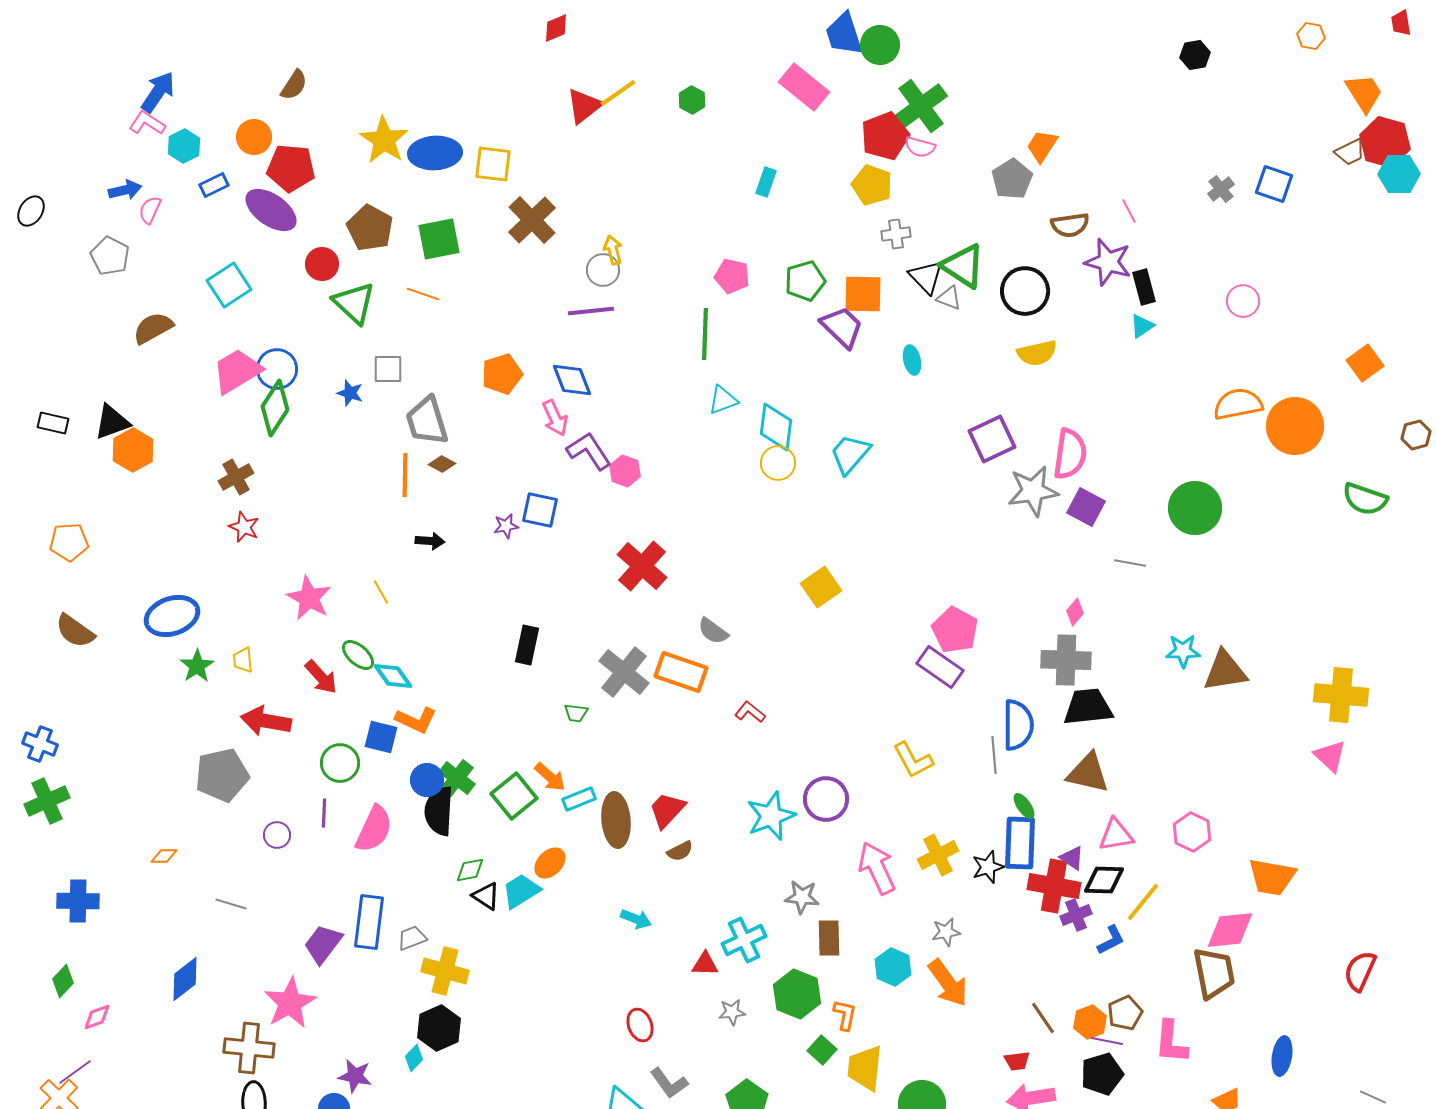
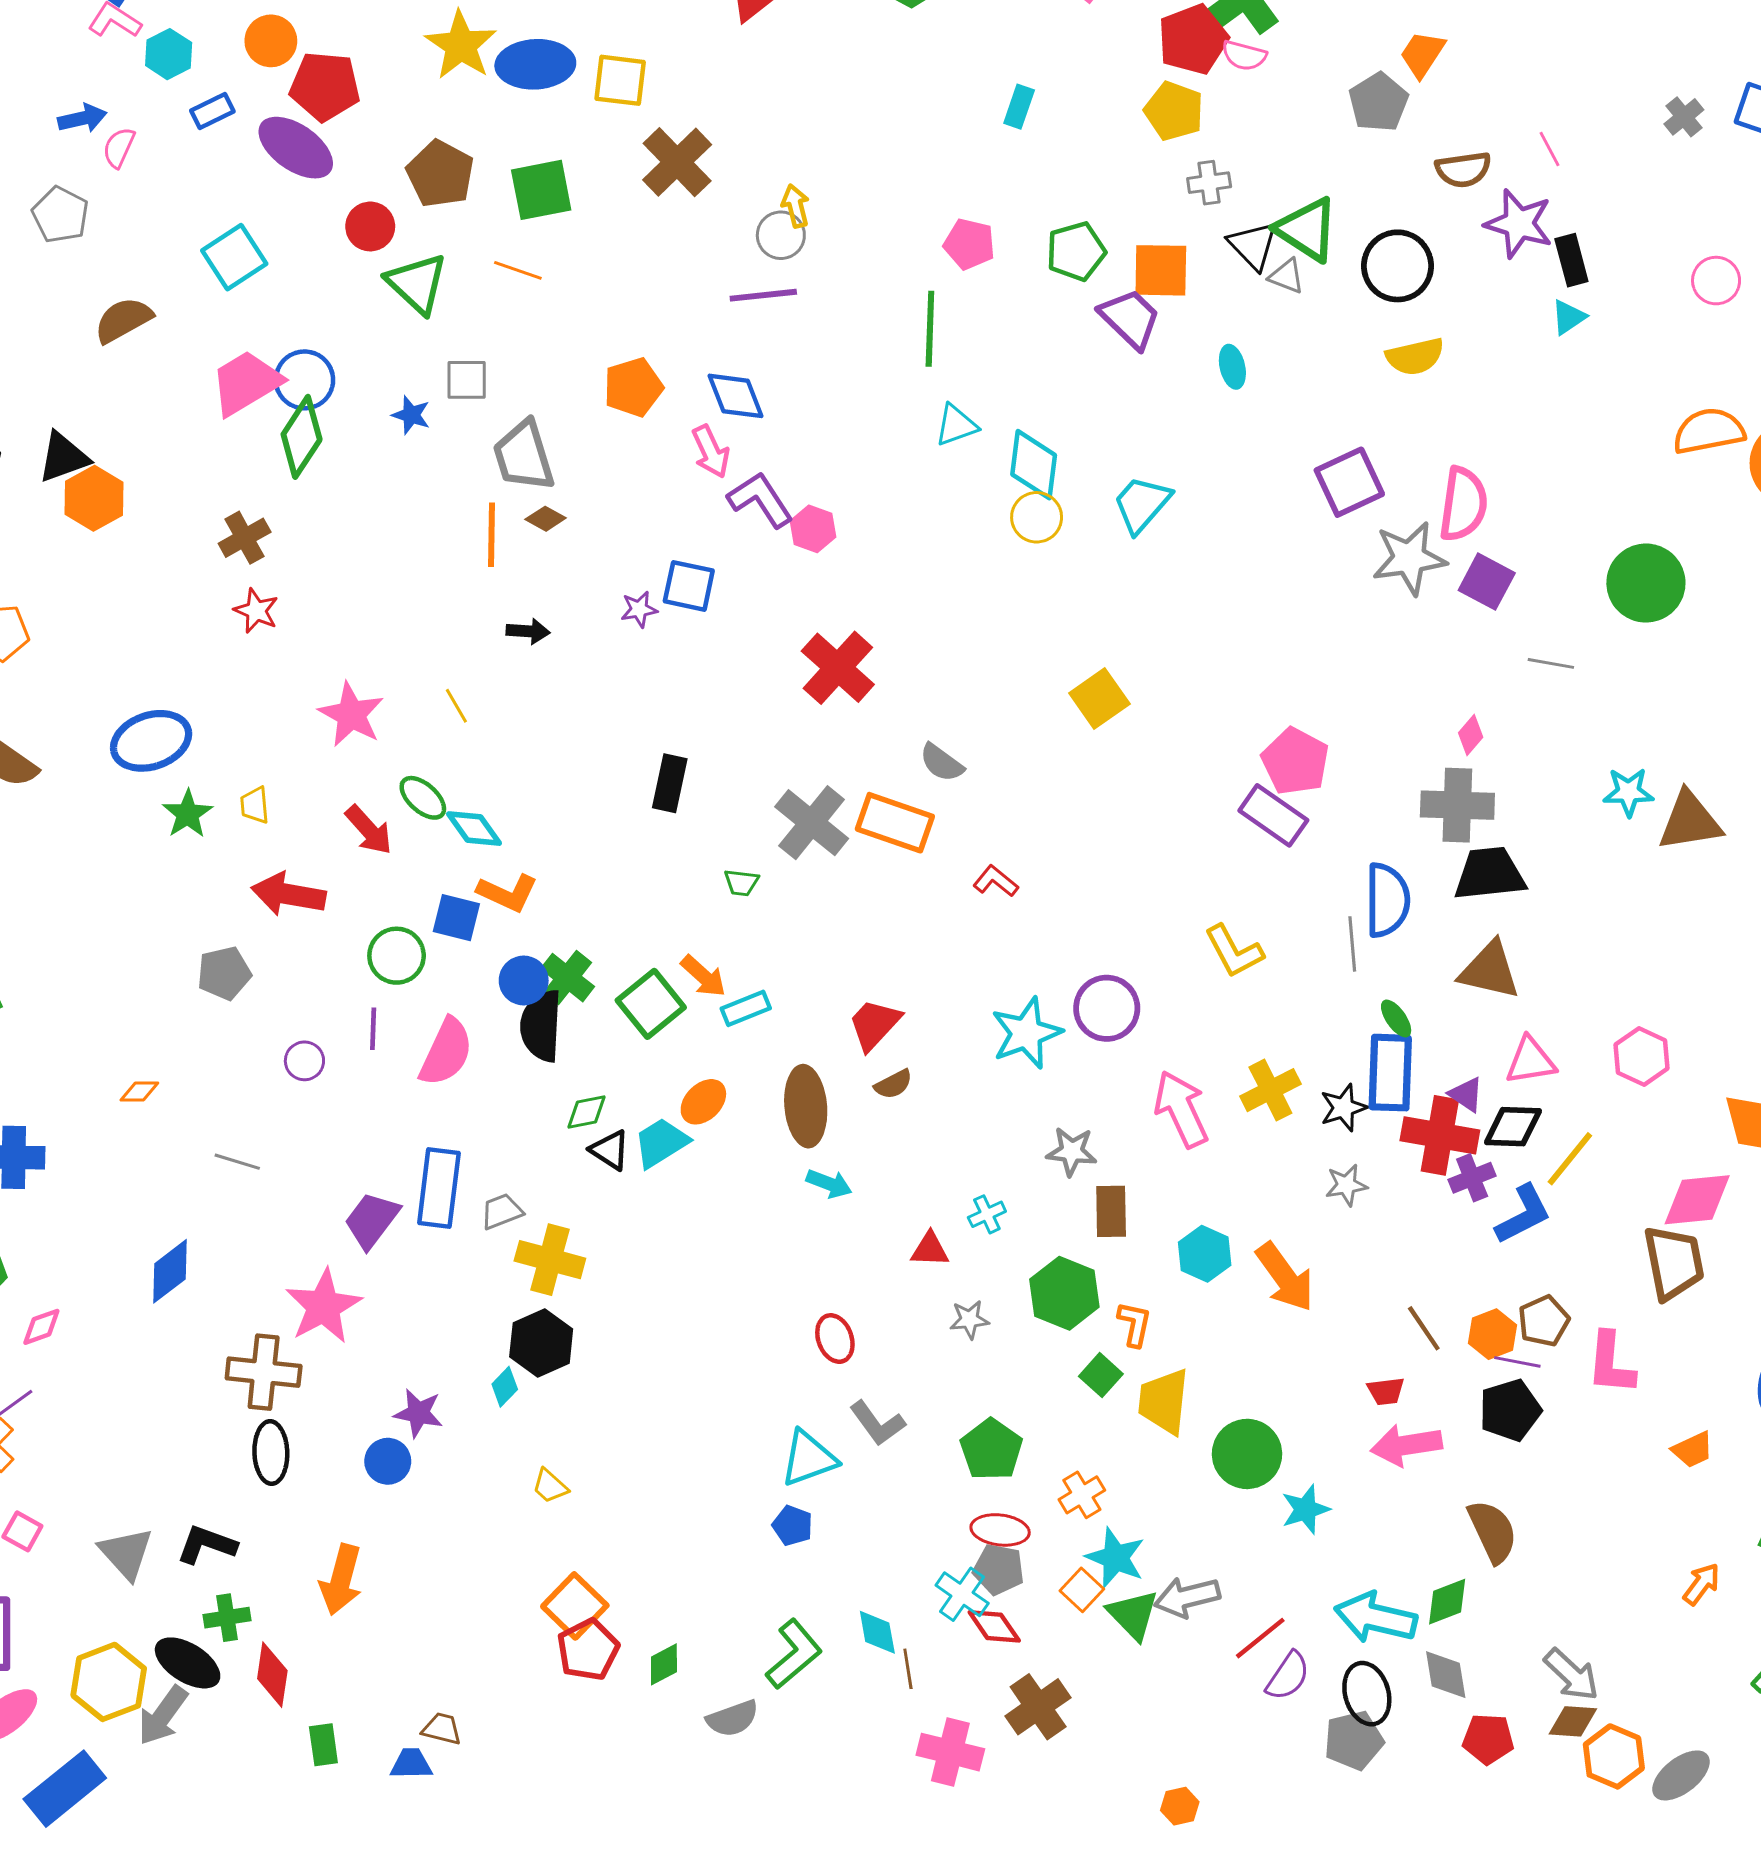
gray pentagon: (222, 775) -> (224, 973), size x0.7
brown ellipse: (616, 820) -> (806, 1106), moved
gray star: (946, 932) -> (1346, 1185), moved
cyan cross: (744, 940) -> (987, 1214), size x0.6
blue L-shape: (1111, 940) -> (1523, 1214), size x1.4

